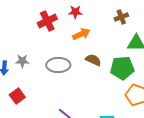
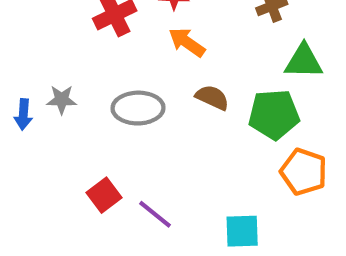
orange arrow: (81, 34) -> (187, 42), turned -120
red square: (17, 96) -> (104, 195), moved

